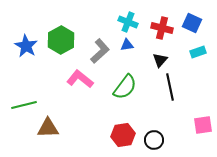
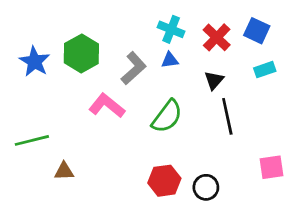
red cross: (162, 28) -> (217, 37), turned 30
brown triangle: (48, 128) -> (64, 171), size x0.7

